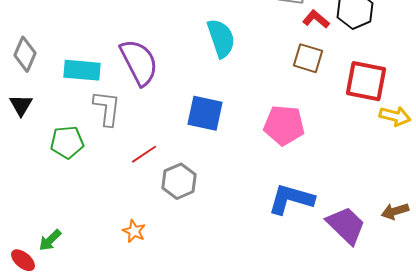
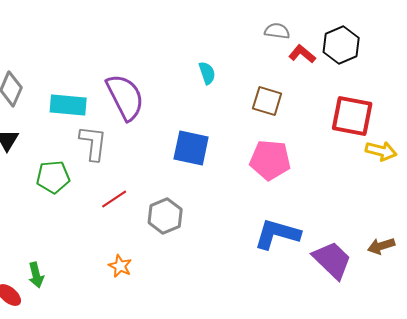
cyan semicircle: (221, 38) -> (207, 73), size x0.6
brown square: (308, 58) -> (267, 101), moved
red line: (144, 154) -> (114, 199), moved
green arrow: (50, 240) -> (36, 275), turned -60

